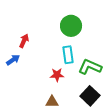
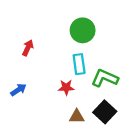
blue arrow: (13, 60) -> (18, 90), moved
brown triangle: (52, 102) -> (77, 117), moved

